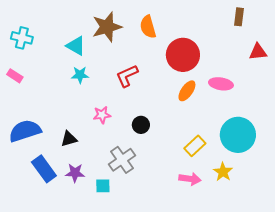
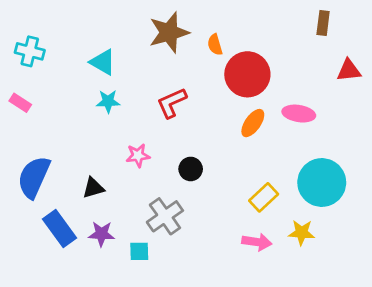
brown star: (107, 27) -> (169, 32), moved
orange semicircle: (148, 27) -> (215, 45), moved, size x0.7
blue semicircle: (25, 131) -> (34, 177), turned -48
yellow star: (223, 172) -> (301, 233), turned -30

